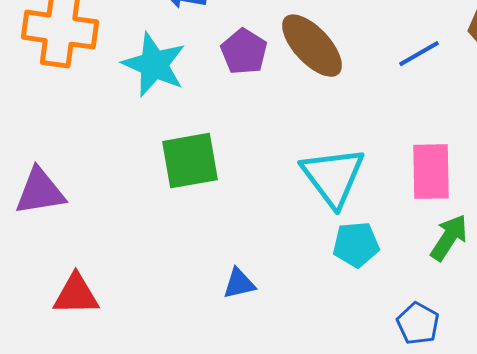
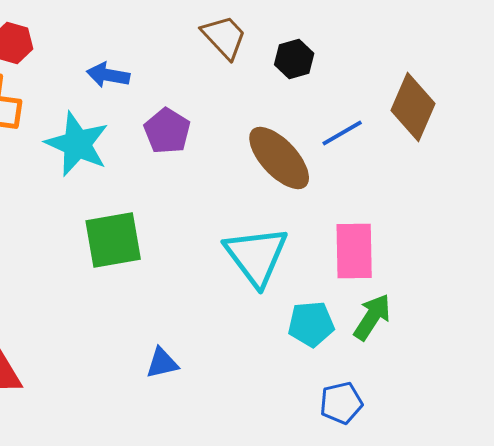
brown ellipse: (312, 46) -> (279, 158), moved
cyan pentagon: (356, 245) -> (311, 324), moved
blue pentagon: (418, 324) -> (341, 403), turned 30

